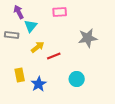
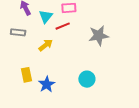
cyan triangle: (31, 26) -> (46, 16), moved
red line: (54, 56) -> (63, 26), moved

